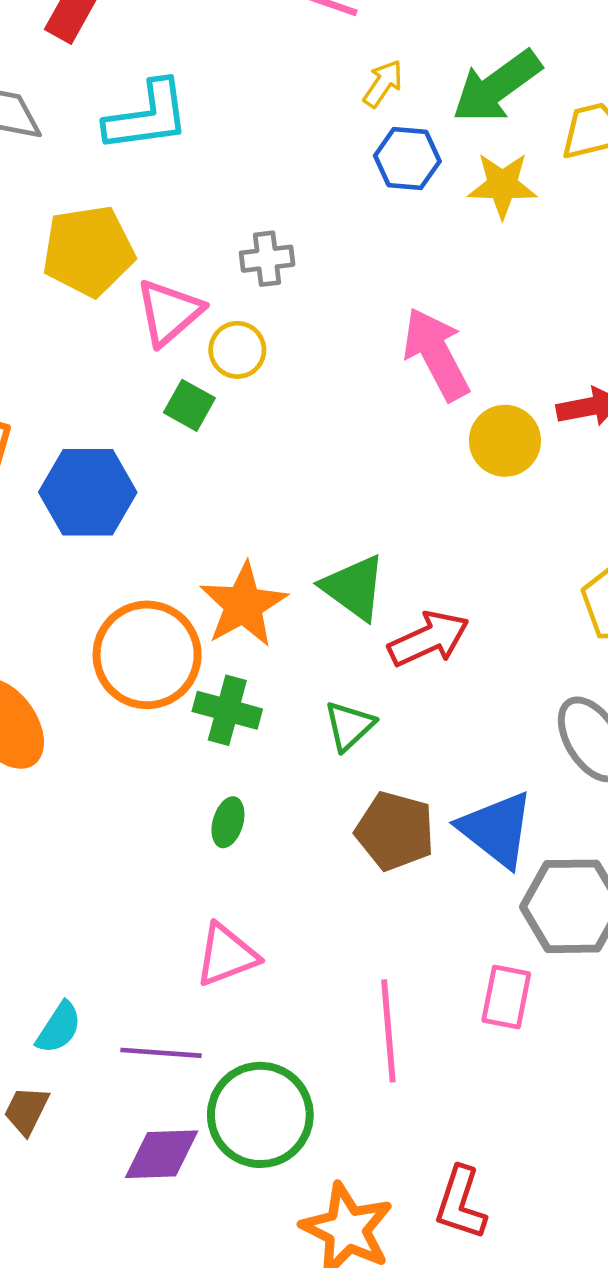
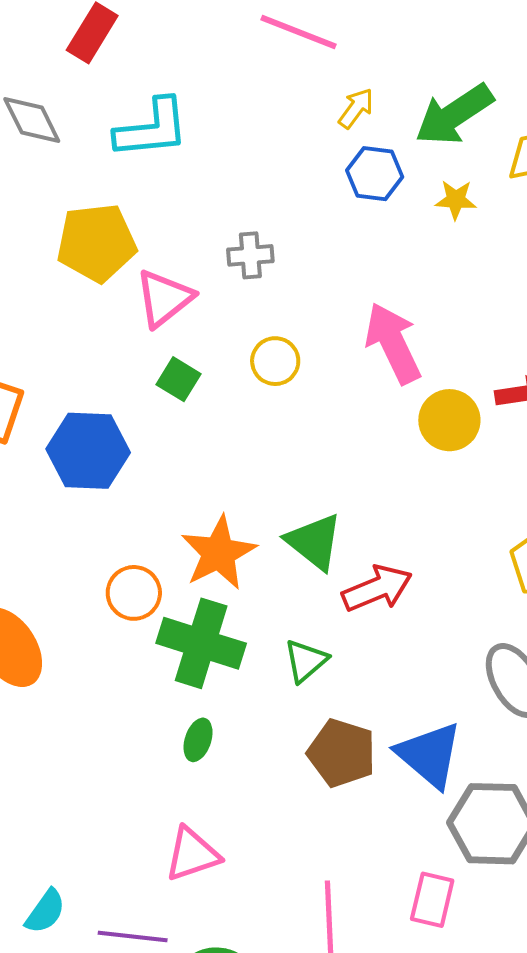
yellow star: (502, 185) -> (456, 200), size x0.7
yellow circle: (237, 350) -> (275, 361), moved
orange circle: (147, 655) -> (134, 593), size x0.6
green cross: (227, 710) -> (201, 643), size x1.5

